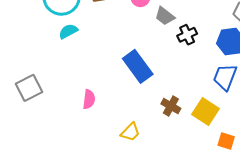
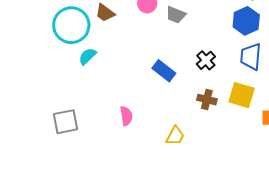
black cross: (187, 35) -> (206, 60), moved
blue rectangle: (138, 66) -> (164, 71), size x0.7
gray square: (29, 88) -> (66, 122), turned 32

